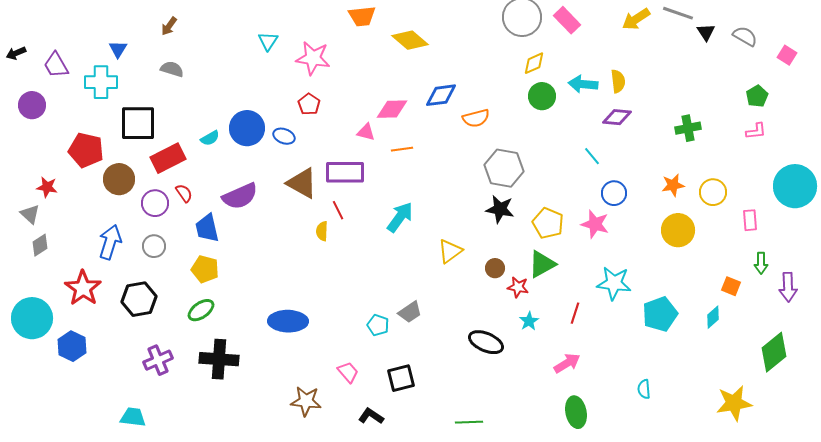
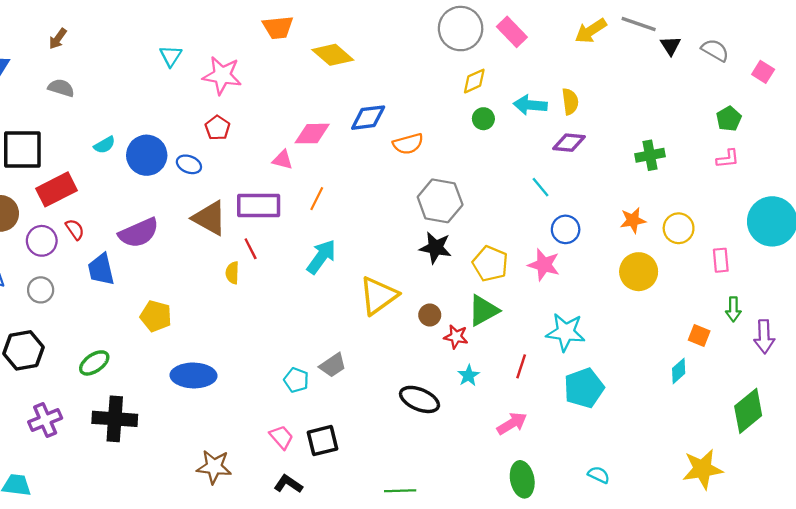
green circle: (542, 96) -> (483, 119), size x0.7
cyan semicircle: (210, 138) -> (104, 145), moved
orange line: (402, 149) -> (317, 199), moved, turned -55
yellow triangle: (450, 251) -> (378, 296), size x1.4
yellow pentagon: (205, 269) -> (156, 316), moved
cyan pentagon: (660, 314) -> (584, 388), moved
pink trapezoid: (348, 372) -> (281, 437), moved
cyan semicircle: (644, 389) -> (599, 475), moved, turned 120

